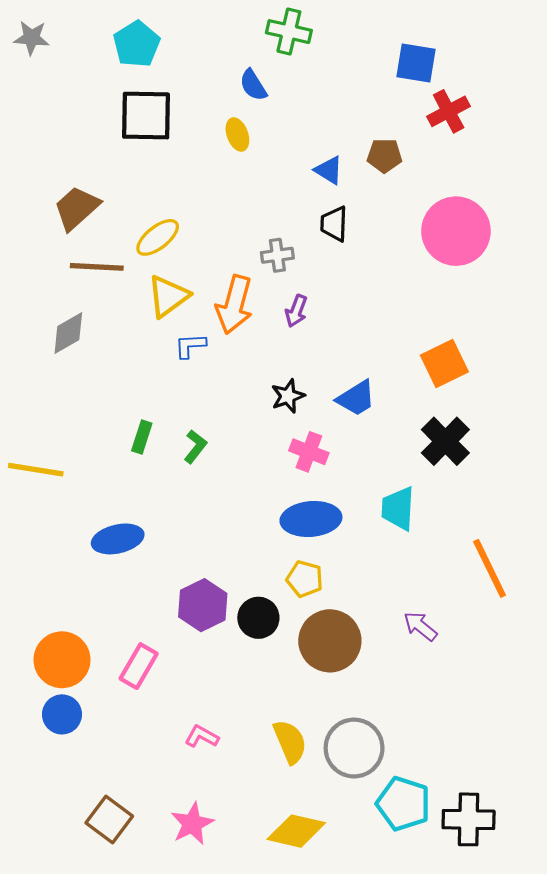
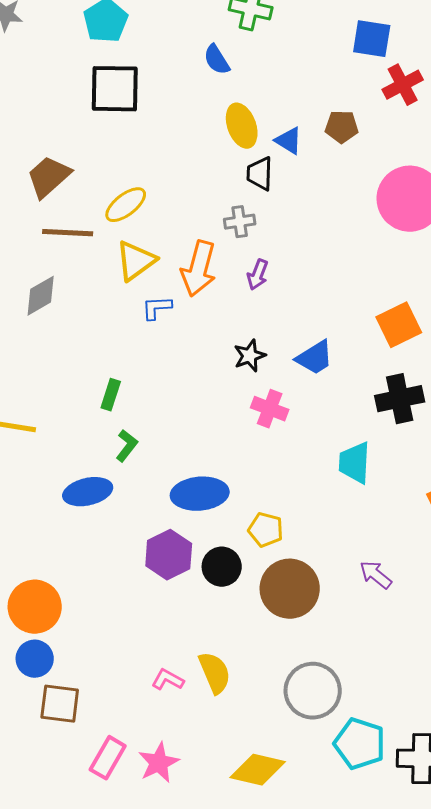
yellow ellipse: (237, 134) -> (242, 126), moved, size x1.4
black trapezoid: (334, 224) -> (260, 174), moved
black cross: (445, 441) -> (400, 399), turned 33
green L-shape: (195, 447) -> (127, 446), moved
blue ellipse: (311, 519) -> (200, 494), moved
pink rectangle: (139, 666) -> (108, 758), moved
yellow semicircle: (290, 742) -> (215, 673), moved
brown square: (109, 819) -> (60, 704), moved, turned -30

